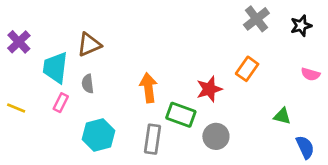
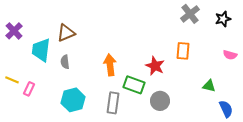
orange rectangle: (247, 69) -> (183, 51), turned -30
red star: (209, 89) -> (155, 66), turned -30
pink rectangle: (61, 103) -> (29, 89), moved

